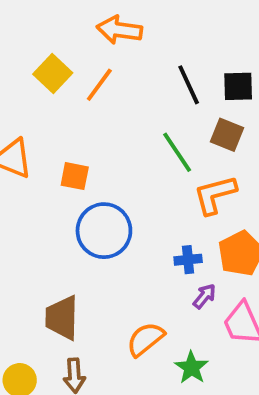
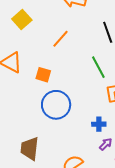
yellow square: (53, 73) -> (22, 19), moved
orange line: (99, 85) -> (61, 39), moved

